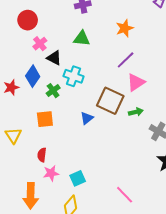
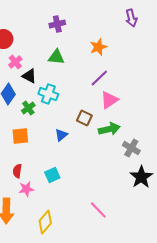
brown square: (110, 101) -> (84, 118), size x0.6
green arrow: (136, 112) -> (109, 129), size x1.5
cyan square: (78, 178) -> (52, 175), moved

